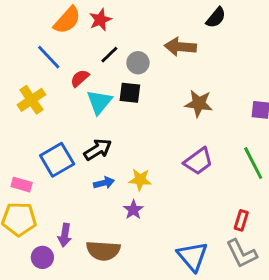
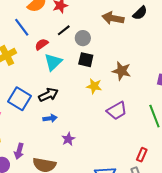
brown arrow: (180, 47) -> (113, 18), moved
black square: (130, 93) -> (86, 60), moved
blue square: (57, 160) -> (20, 99), turned -35
yellow star: (140, 180) -> (94, 86), moved

